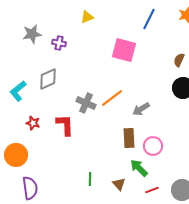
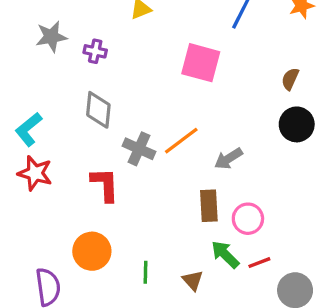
gray diamond: (48, 79) -> (98, 110), moved, turned -60
red star: (33, 123) -> (35, 173), moved, size x1.5
orange circle: (16, 155) -> (92, 251), moved
red line: (152, 190) -> (259, 263), moved

